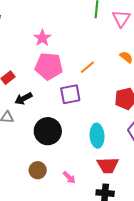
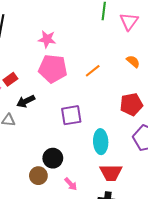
pink star: (42, 38) -> (47, 39), turned -30
purple square: (70, 94) -> (71, 115), moved
black circle: (48, 131) -> (53, 158), moved, size x0.7

